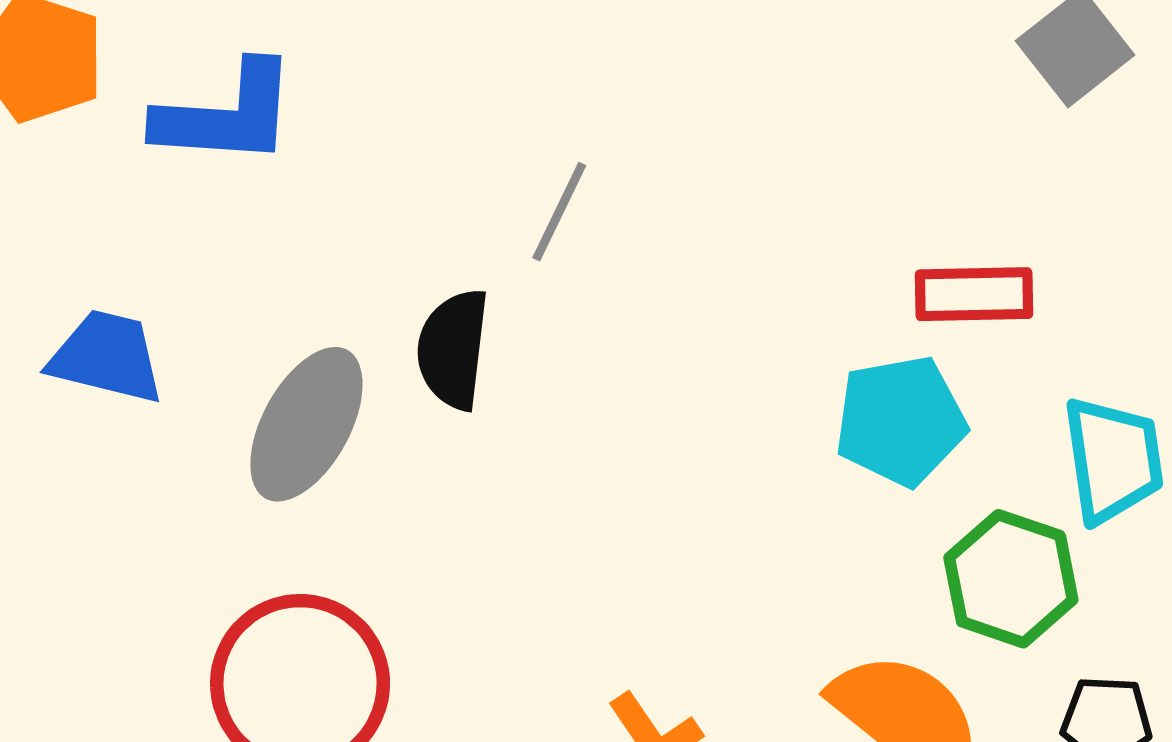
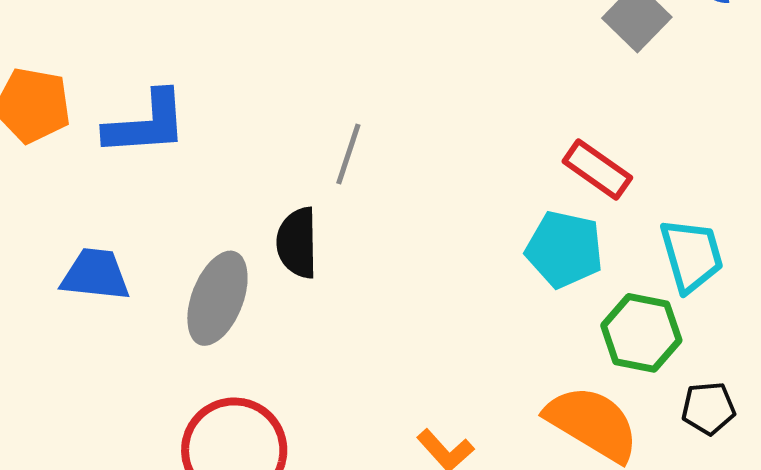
red rectangle: (974, 294) -> (597, 170), turned 44
cyan pentagon: (900, 421) -> (564, 249), turned 30

